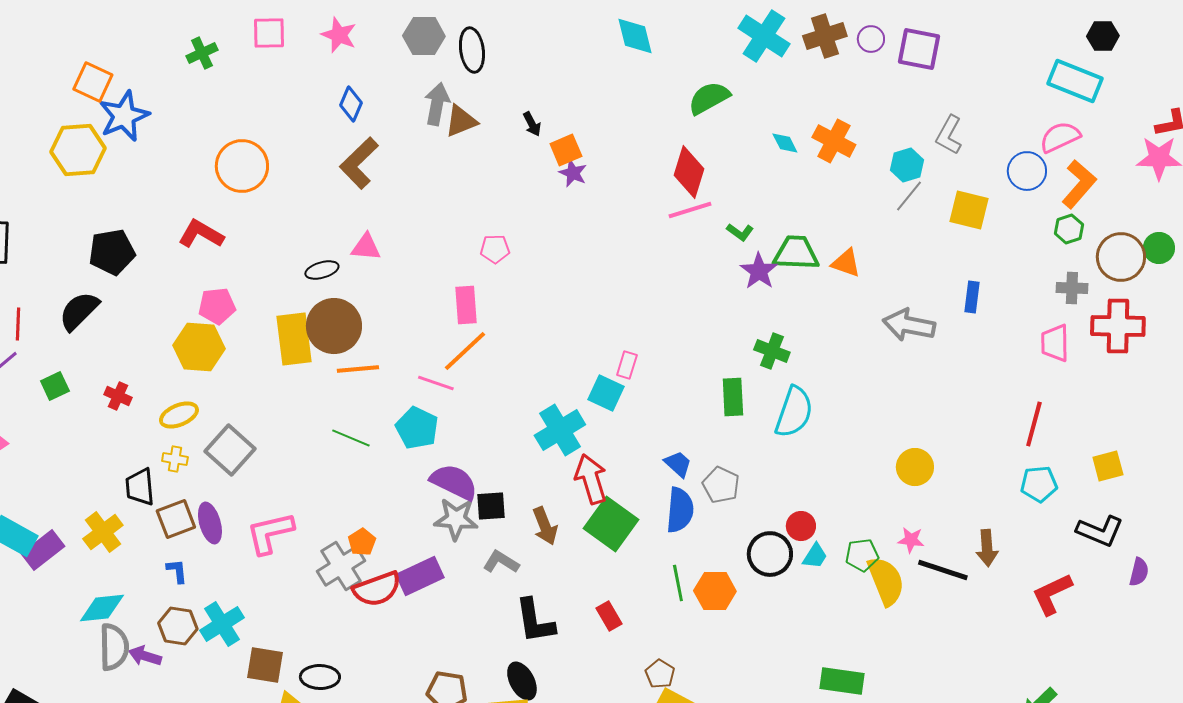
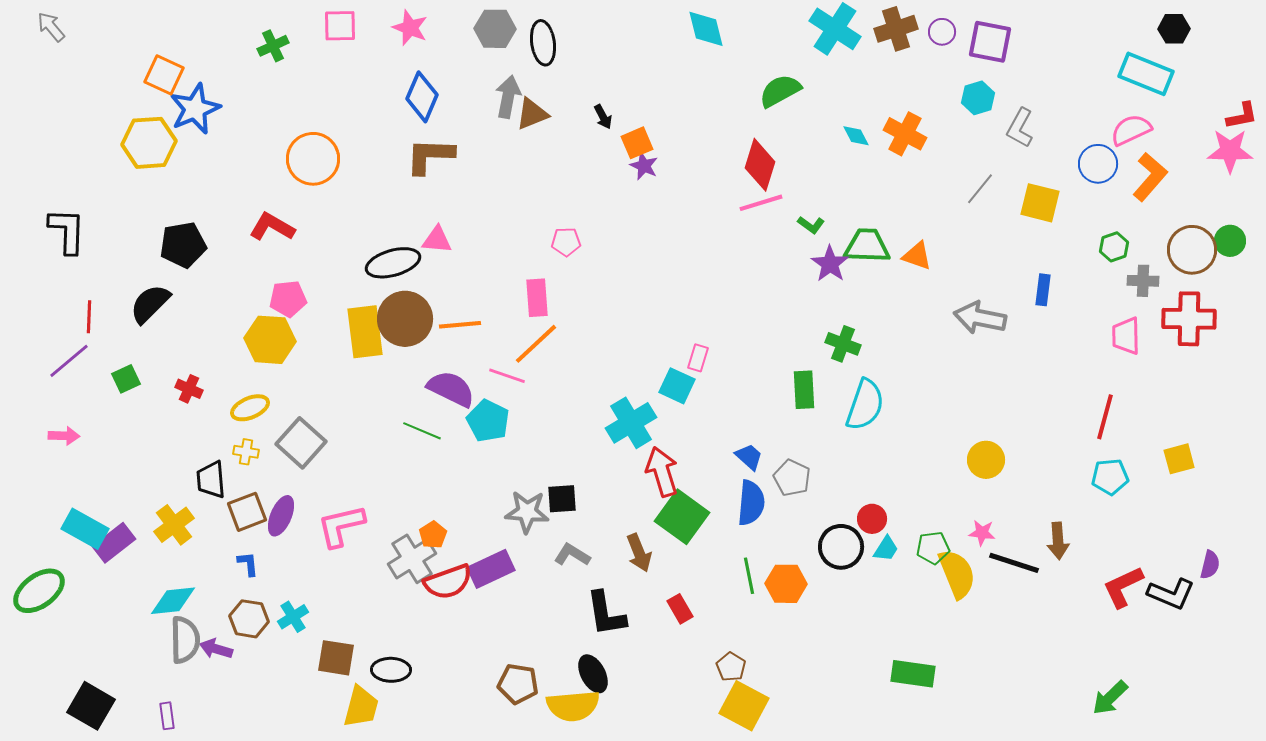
blue diamond: (351, 104) -> (422, 97), size x1.4
brown L-shape: (359, 163) -> (430, 156), turned 46
cyan hexagon: (907, 165) -> (978, 98), moved
green hexagon: (1069, 229) -> (1114, 247), moved
black ellipse: (322, 270) -> (393, 263), size x1.6
orange line: (358, 369) -> (460, 325), moved
purple semicircle: (454, 482) -> (451, 389), moved
purple ellipse: (210, 523) -> (281, 516), turned 39
brown arrow: (545, 526) -> (639, 553), moved
black L-shape: (1100, 531) -> (1171, 594), moved
cyan cross: (222, 624) -> (293, 617), size x0.7

